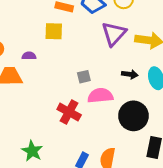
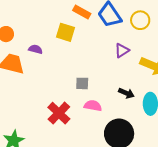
purple triangle: (114, 34) -> (122, 50), size x0.6
pink semicircle: (100, 96) -> (93, 106), size x0.7

